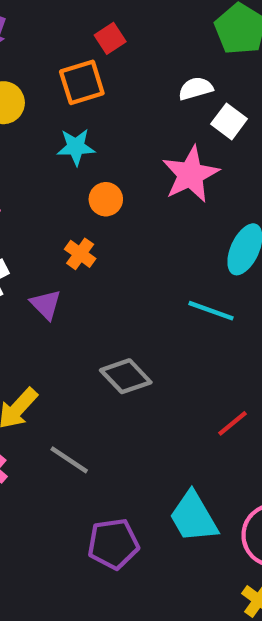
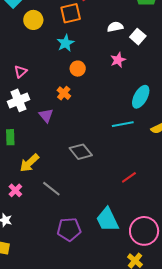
white semicircle: (196, 89) -> (115, 27), moved
cyan star: (76, 147) -> (66, 43), turned -30
pink star: (190, 174) -> (118, 60), size x0.6
cyan line: (211, 311) -> (123, 124), turned -35

